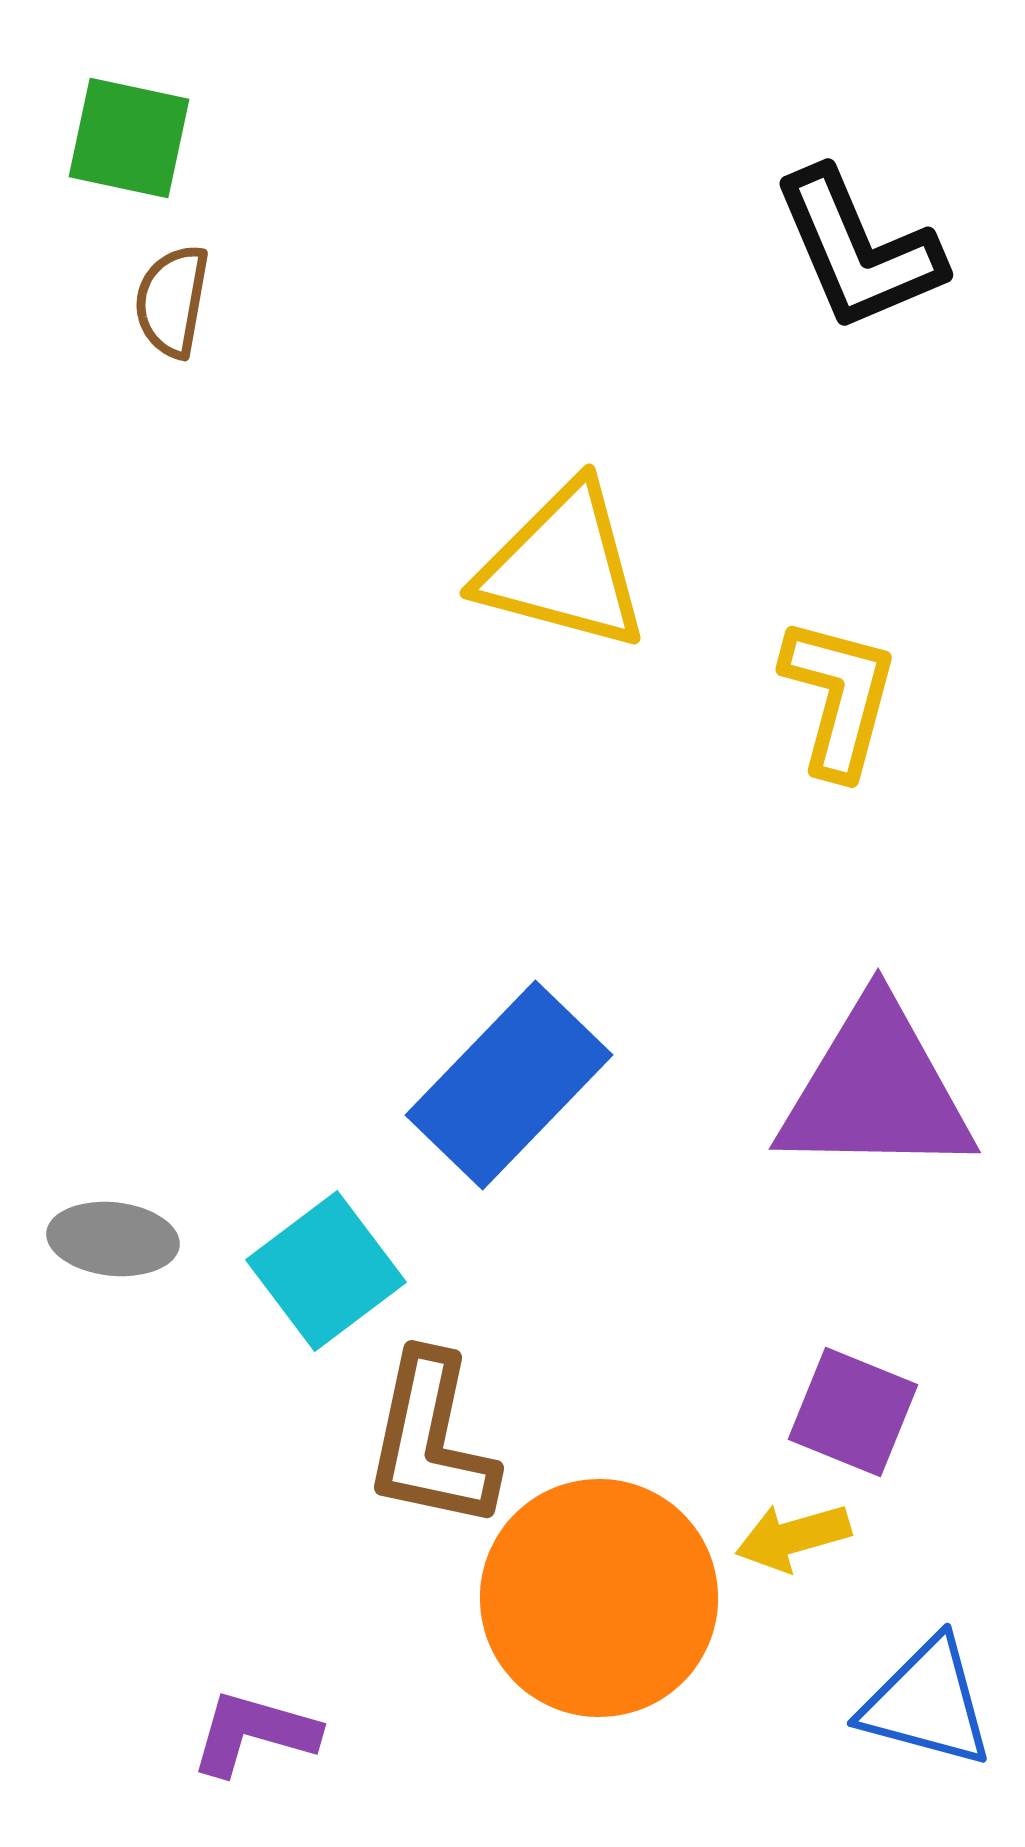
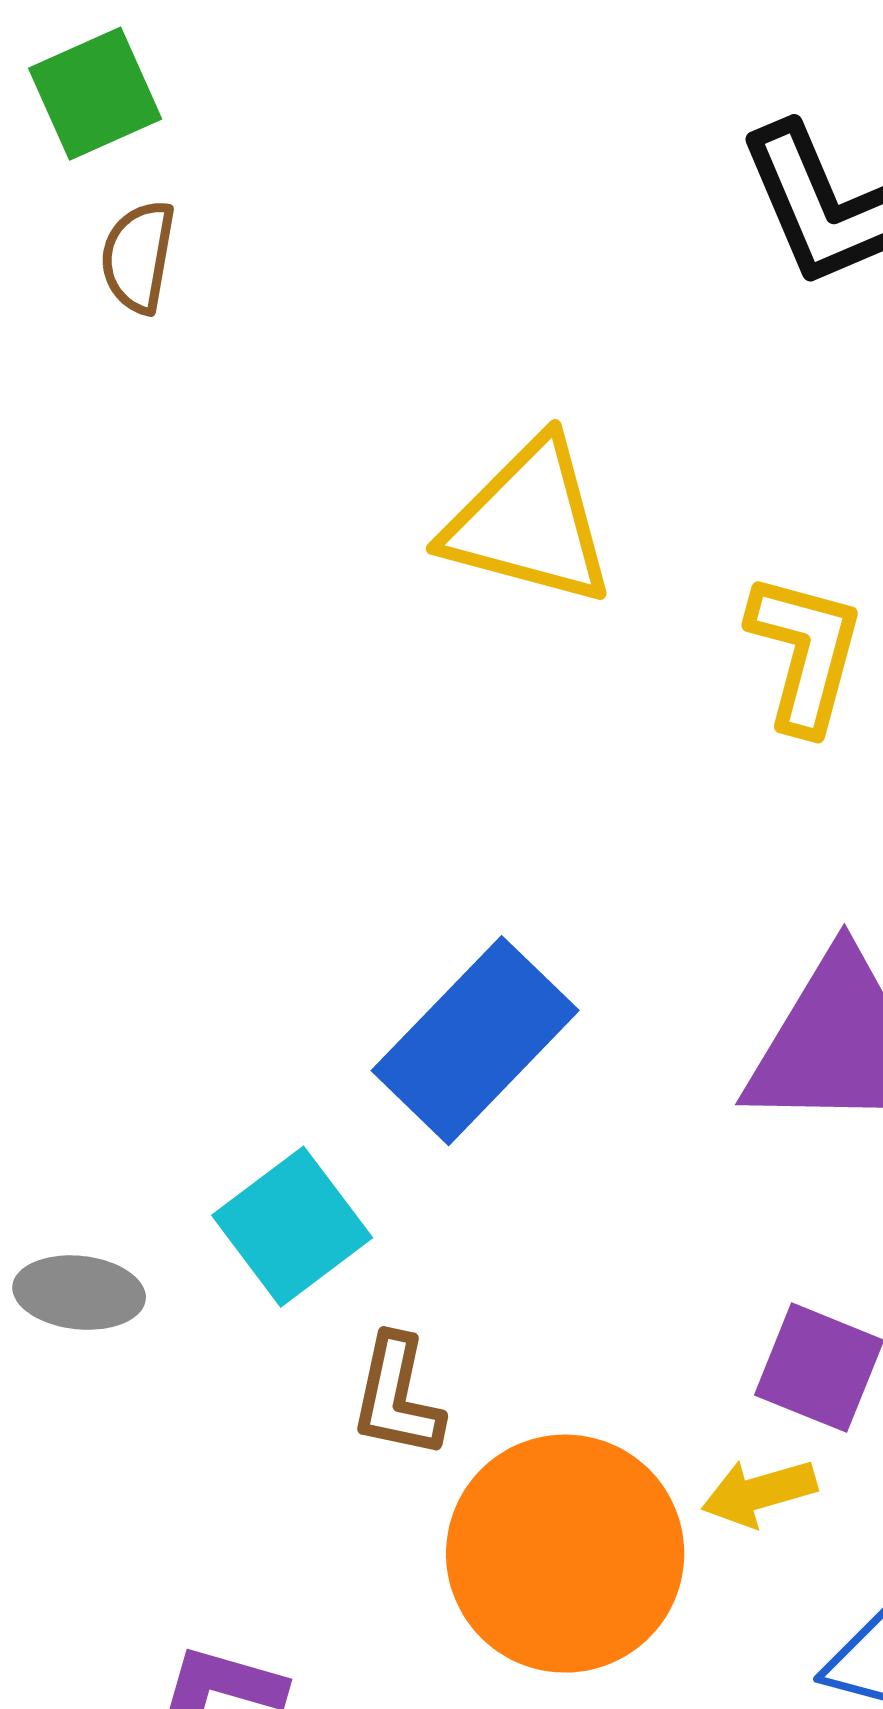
green square: (129, 138) -> (95, 94), turned -36
gray ellipse: (113, 1239) -> (79, 1293), moved
brown L-shape: (431, 1441) -> (397, 1397), size x0.7

